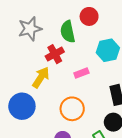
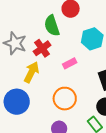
gray star: (30, 29) -> (15, 43), moved, turned -30

